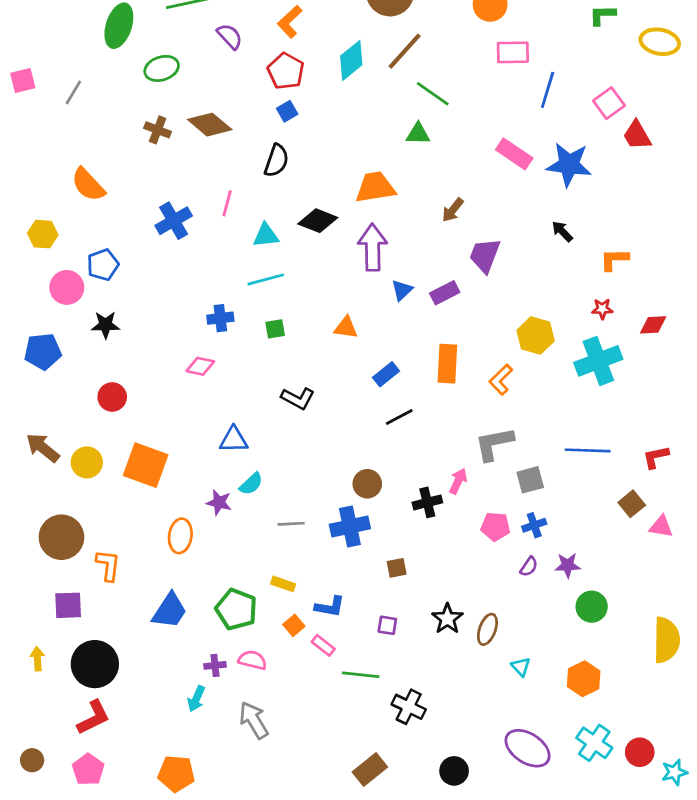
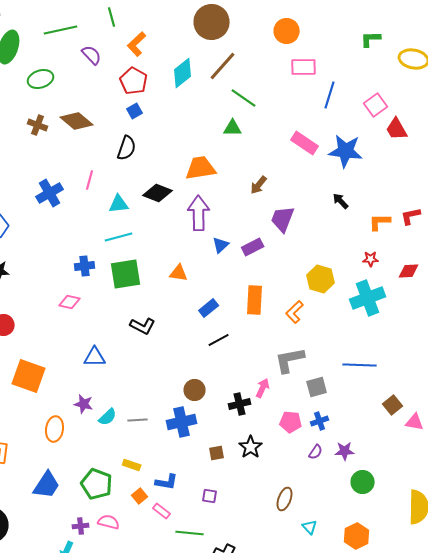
green square: (275, 329) -> (126, 274), size x2.0
red L-shape: (656, 457) -> (411, 216), moved
cyan semicircle: (251, 484) -> (108, 417), moved
black star: (447, 619) -> (251, 447), moved

